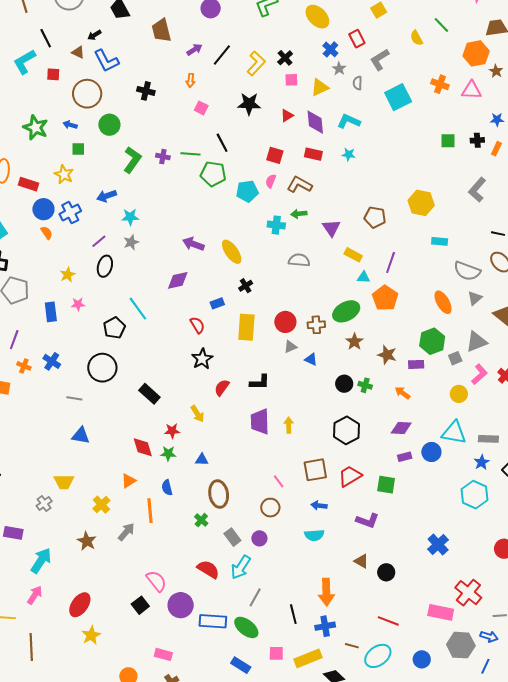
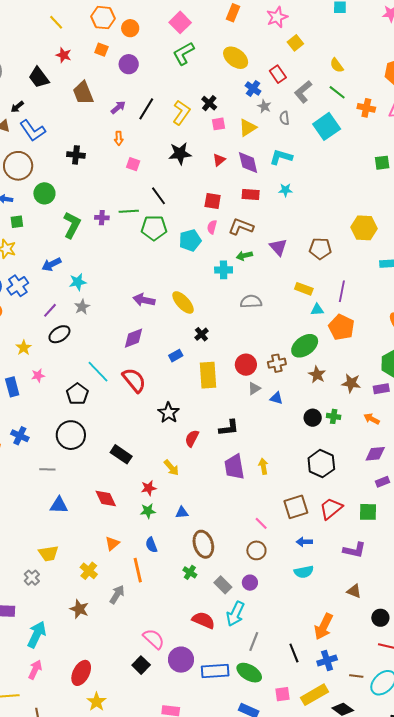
green line: (441, 25) -> (337, 92), moved
purple triangle: (331, 228) -> (278, 247), moved
black ellipse: (105, 266) -> (59, 334), turned 50
red semicircle: (197, 325) -> (134, 380), moved, size x1.5
red diamond: (143, 447) -> (106, 499), moved
black circle: (386, 572) -> (380, 618), moved
orange arrow: (326, 592) -> (324, 627), turned 36

